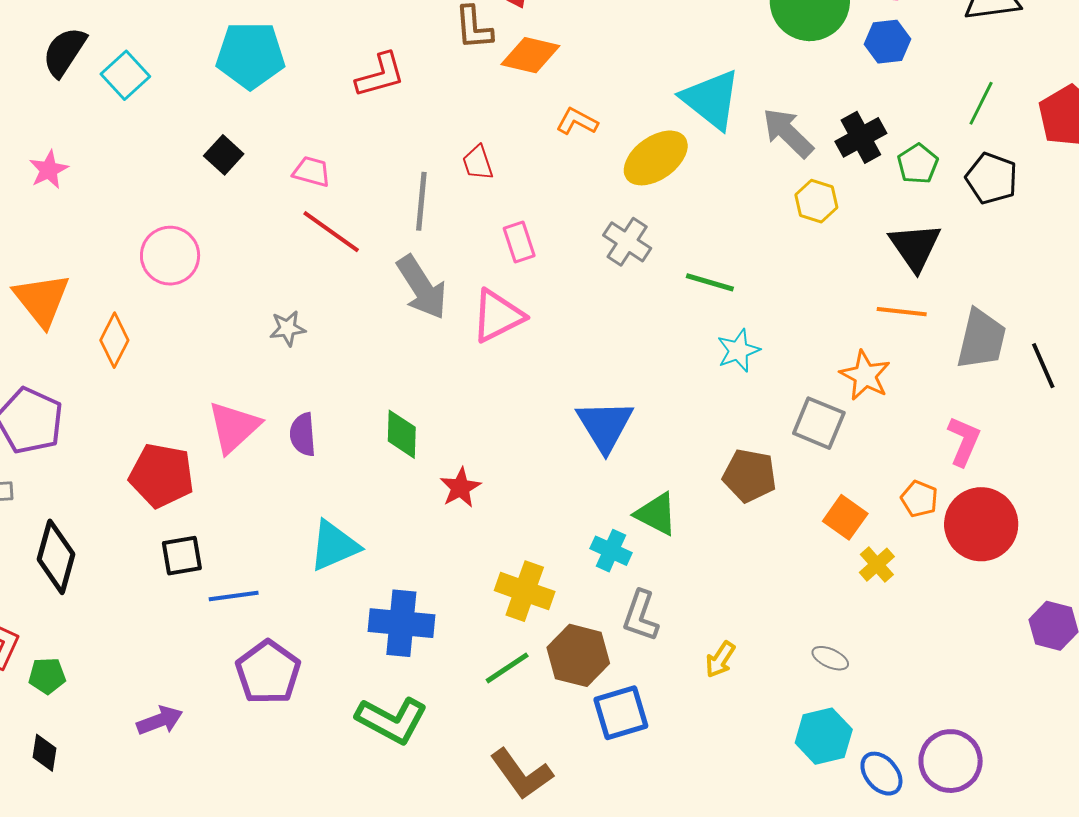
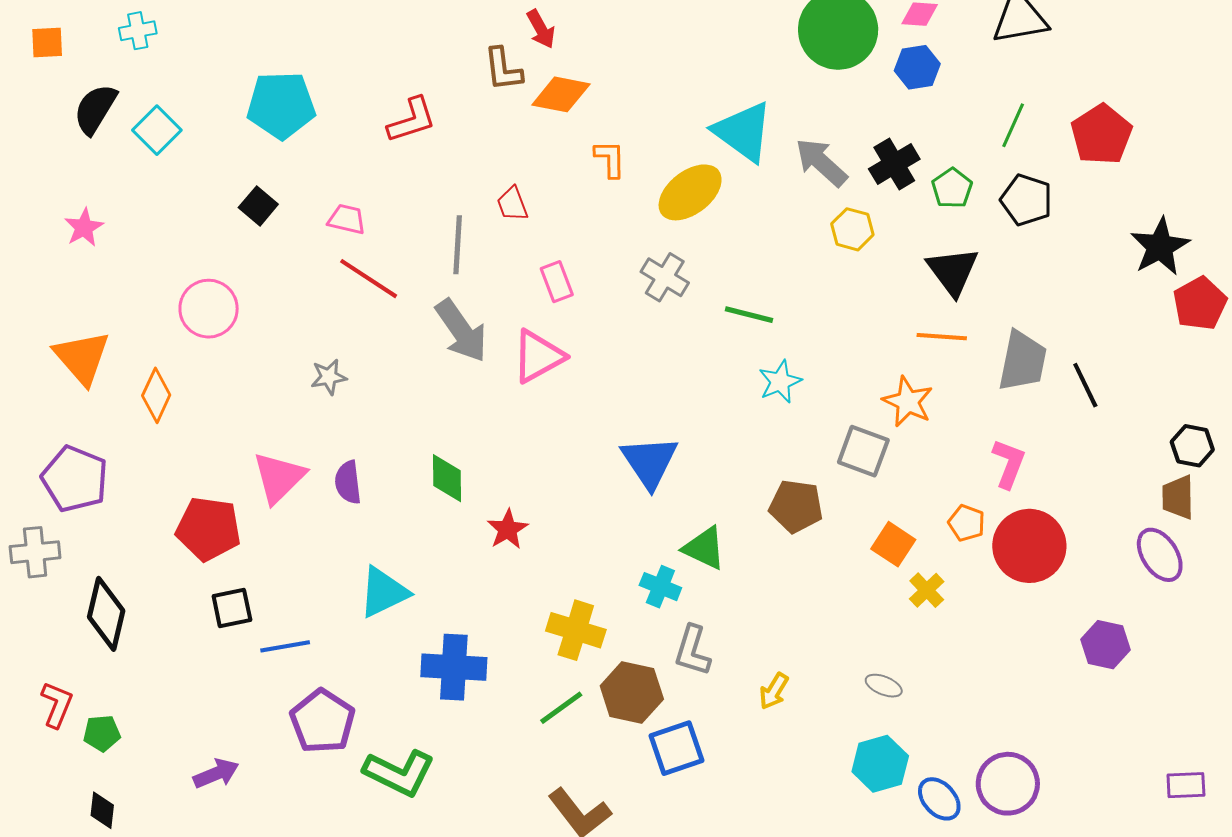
orange L-shape: (577, 121) -> (610, 159), turned 63
green L-shape: (392, 720) -> (399, 773), moved

